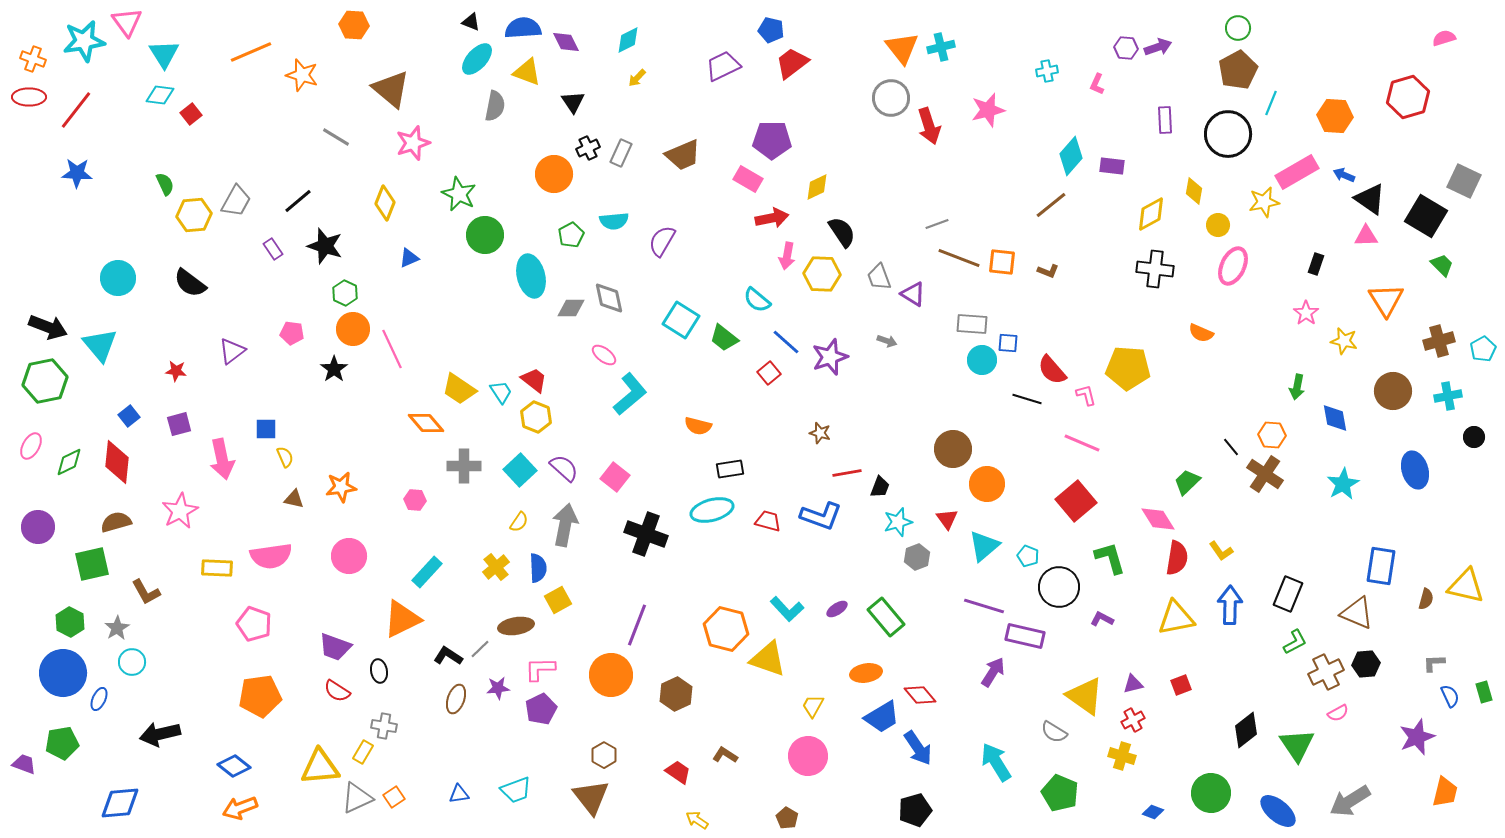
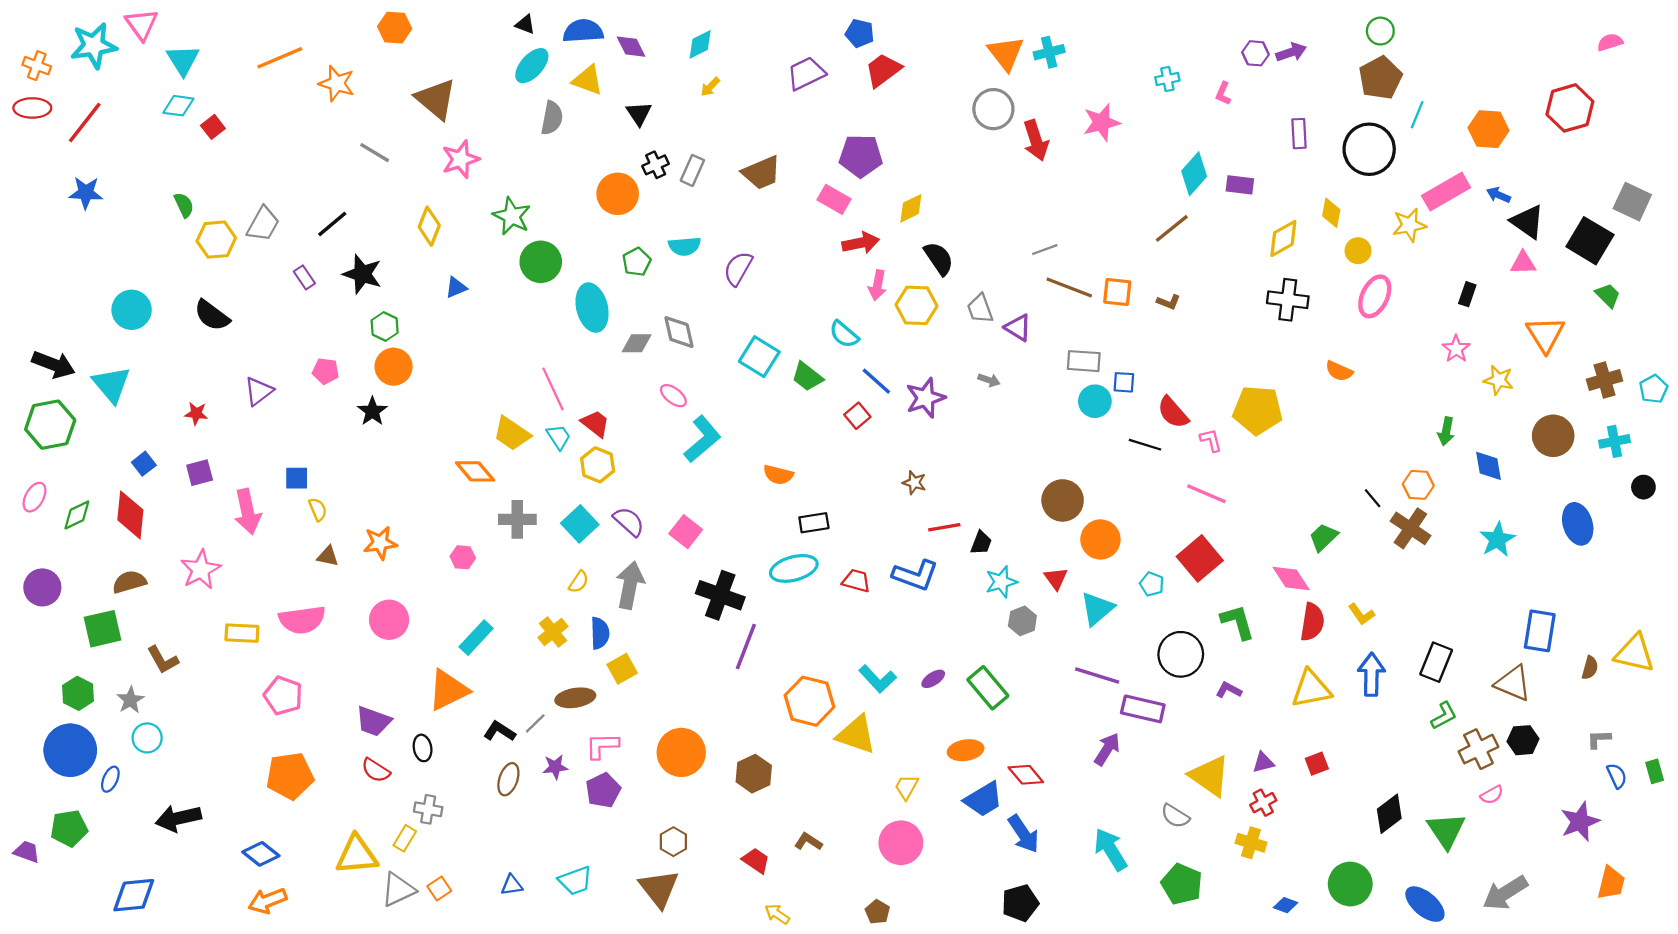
pink line: (392, 349) -> (553, 389), moved
cyan pentagon: (1028, 556) -> (1152, 584), moved
purple line: (637, 625) -> (746, 647), moved

